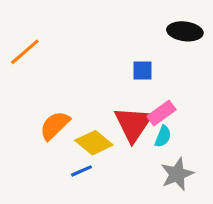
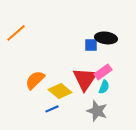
black ellipse: (185, 31) -> (106, 38), moved
gray star: (177, 174) -> (97, 111), moved, turned -30

